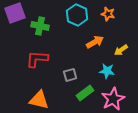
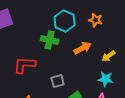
green cross: (40, 26) -> (50, 40), moved
cyan star: (107, 71) -> (106, 79), moved

